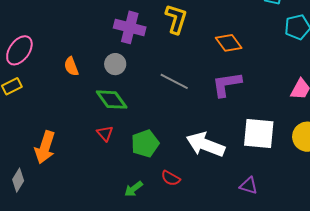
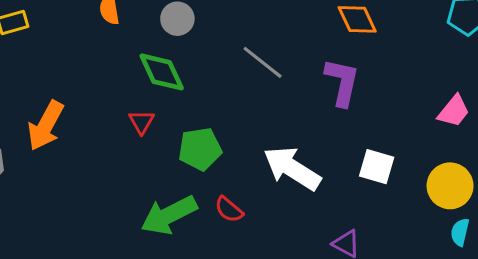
purple L-shape: (227, 84) -> (342, 82), turned 100
white square: (259, 133) -> (377, 167), size x0.7
green arrow: (133, 189) -> (169, 215), size x1.8

